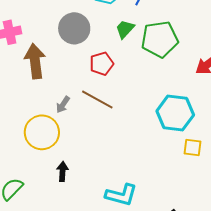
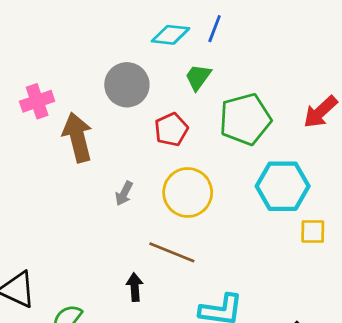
green pentagon: (160, 39) -> (245, 119), moved
brown line: (97, 99) -> (172, 252), moved
yellow circle: (42, 132) -> (188, 192), moved

